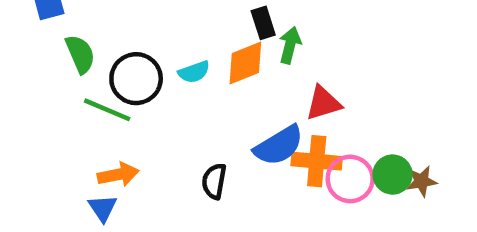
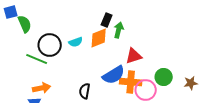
black rectangle: (263, 23) -> (107, 20), turned 40
green semicircle: (80, 54) -> (25, 24), moved
green circle: (393, 175) -> (164, 77), moved
brown star: (422, 181) -> (191, 83), moved

